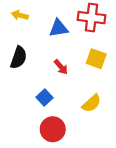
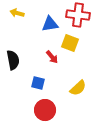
black semicircle: (19, 58) -> (13, 60), moved, turned -30
yellow square: (96, 59) -> (70, 43), moved
blue square: (44, 98) -> (38, 83), turned -32

